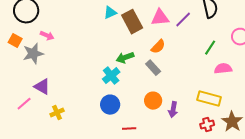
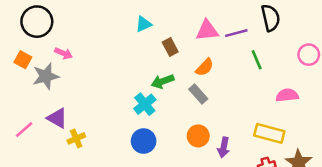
purple line: (183, 20) -> (236, 33), turned 30
brown rectangle: (132, 22) -> (170, 47), moved, size x0.6
green line: (210, 48) -> (257, 60), moved, turned -56
pink line: (24, 104) -> (24, 130), moved
yellow cross: (57, 113) -> (76, 138), moved

